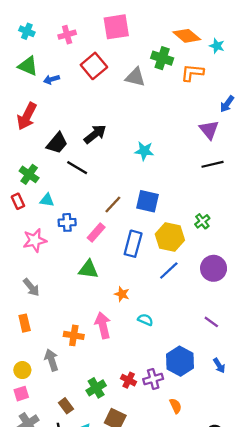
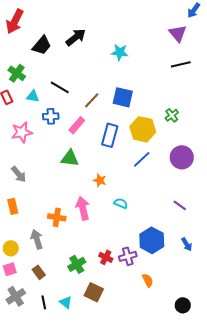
black line: (77, 168) -> (60, 87), moved
brown rectangle: (66, 406) -> (39, 272), moved

